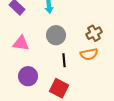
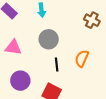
brown cross: (94, 33) -> (92, 20), moved, turned -35
orange semicircle: (89, 54) -> (82, 58), turned 126

